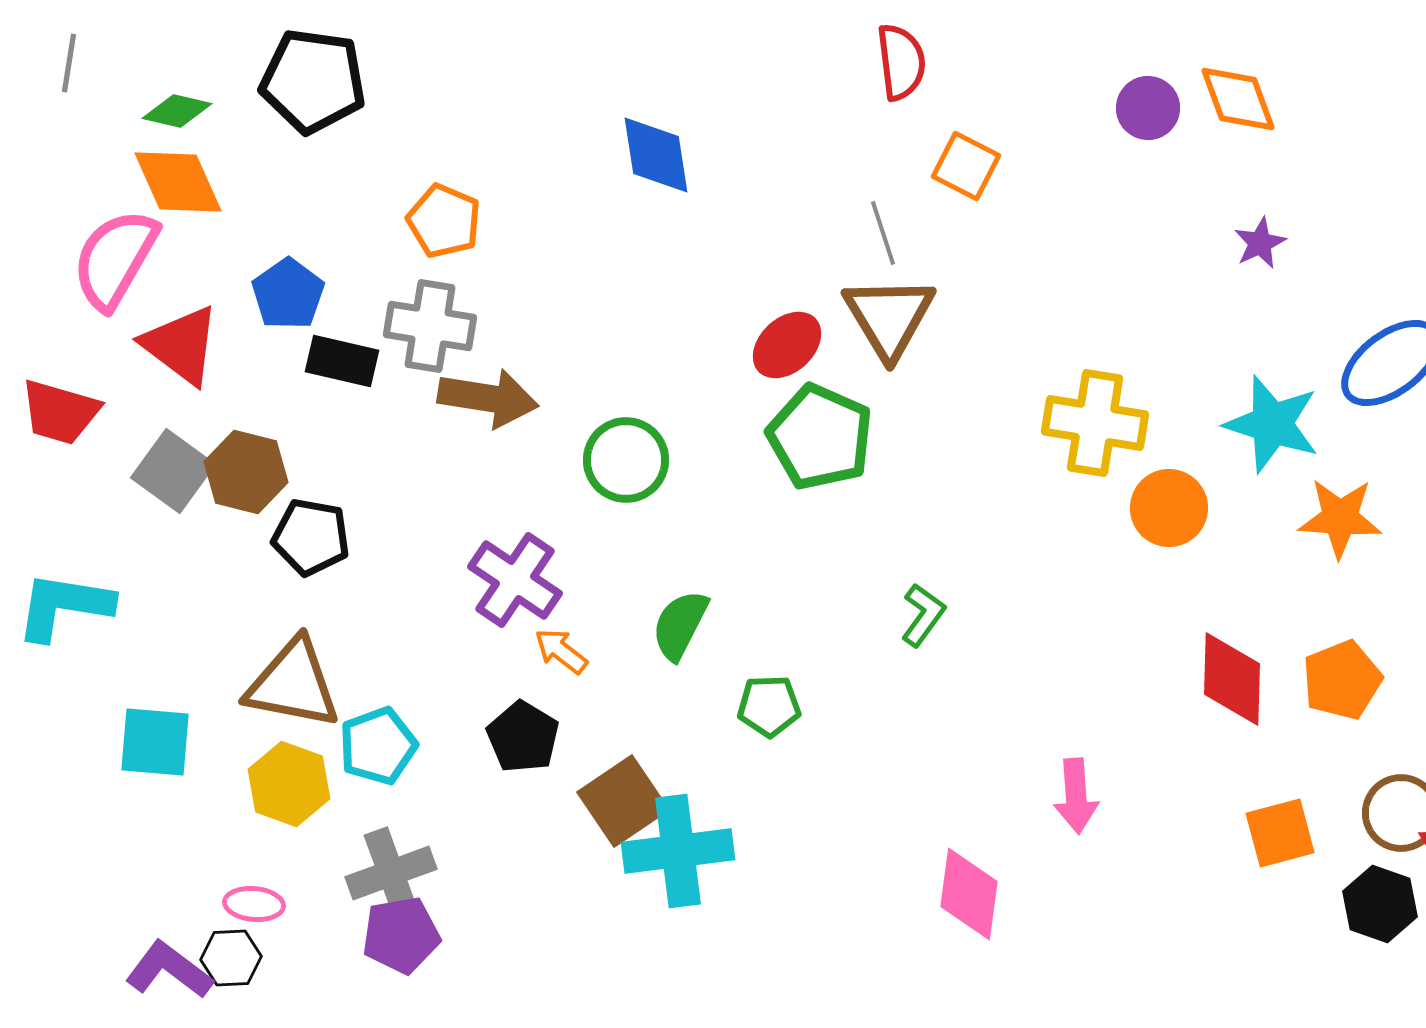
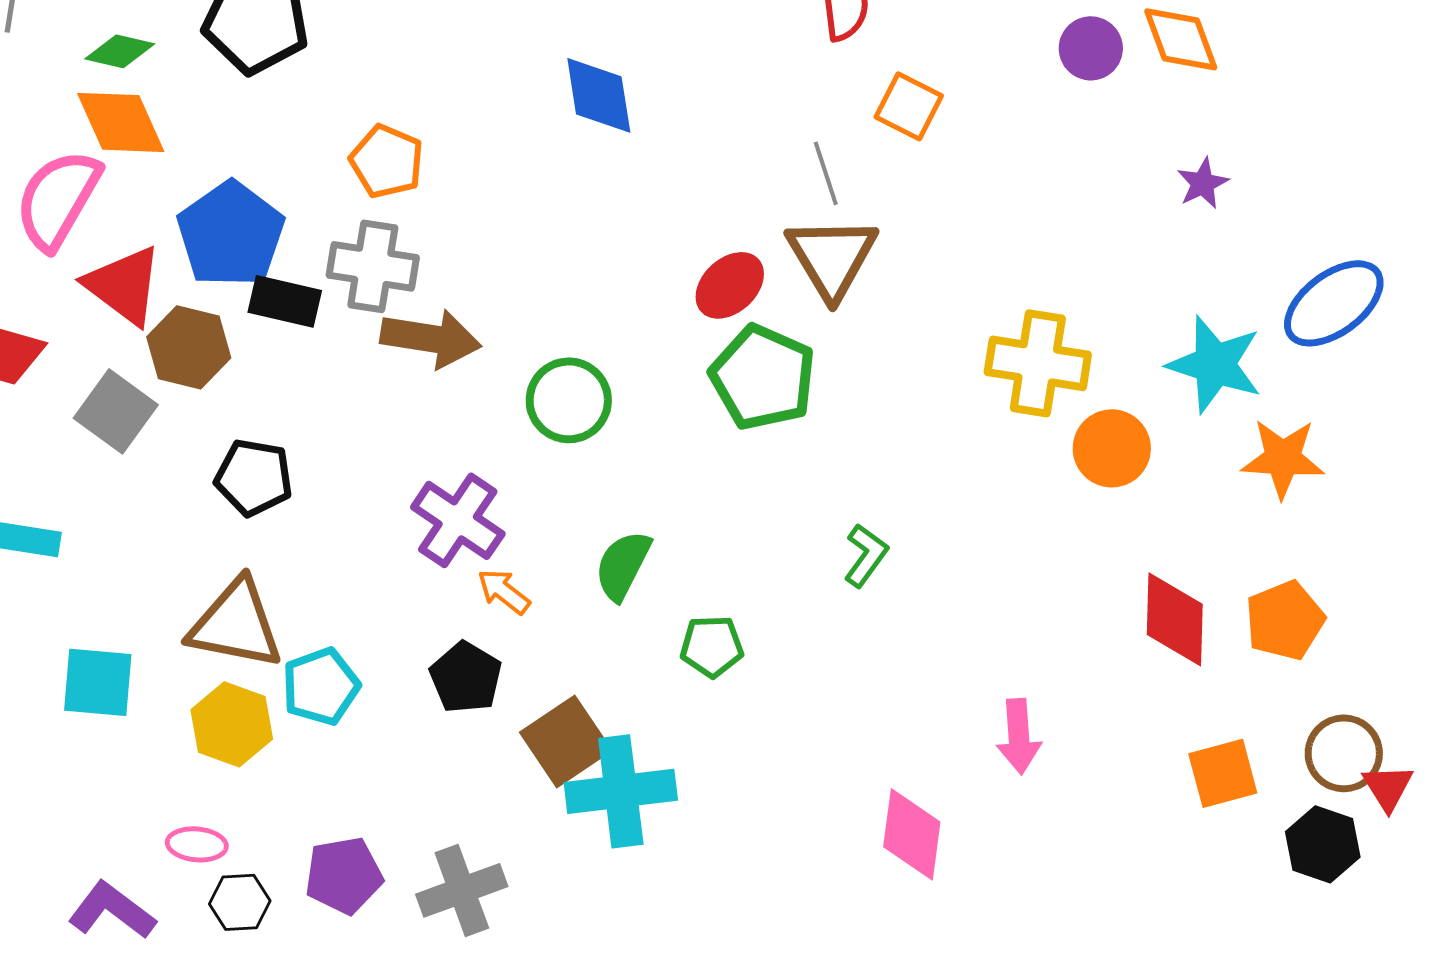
blue pentagon: (288, 294) -> (231, 234), size x1.5
brown hexagon: (246, 472) -> (189, 347), moved
gray cross: (391, 873) -> (462, 890), moved
black hexagon: (231, 958) -> (240, 902), moved

